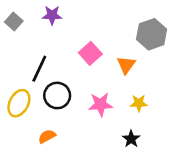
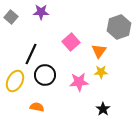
yellow star: (139, 103) -> (101, 72), moved
orange semicircle: (47, 136) -> (37, 107), turned 40

